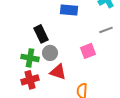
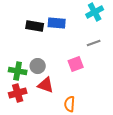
black rectangle: (41, 34) -> (35, 26), moved, turned -54

